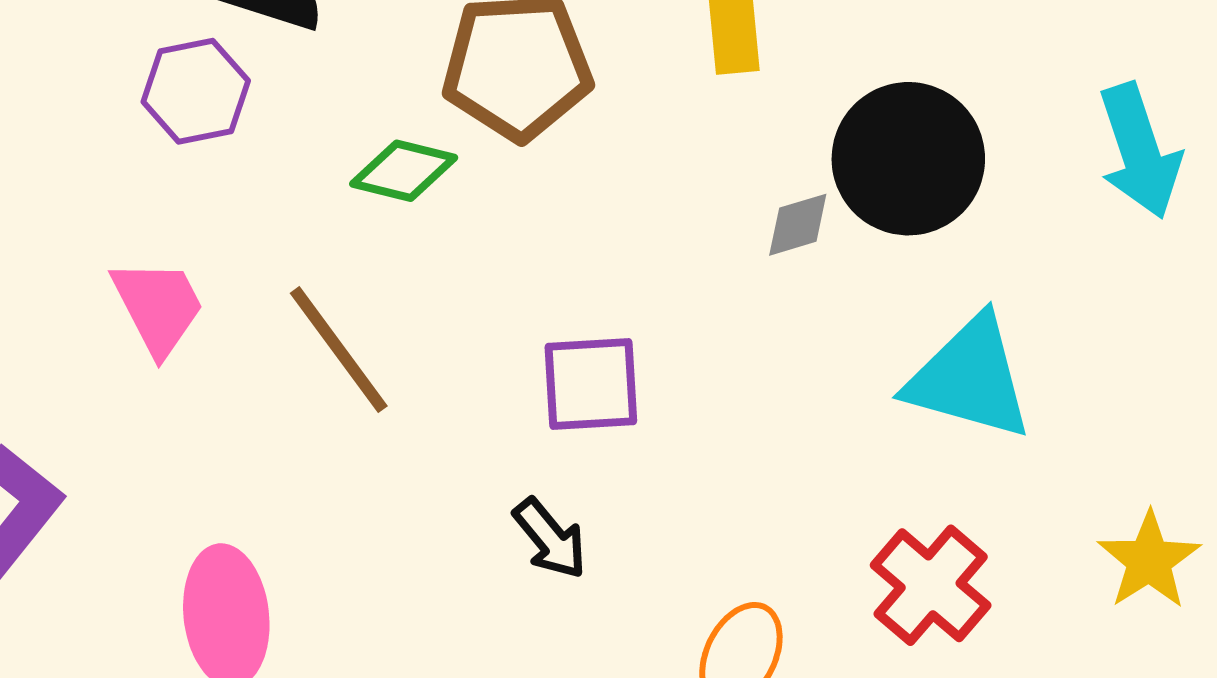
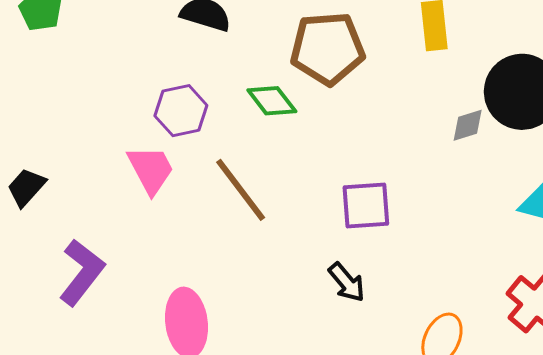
purple hexagon: (196, 91) -> (181, 111), moved
green diamond: (404, 171) -> (272, 101), turned 39

